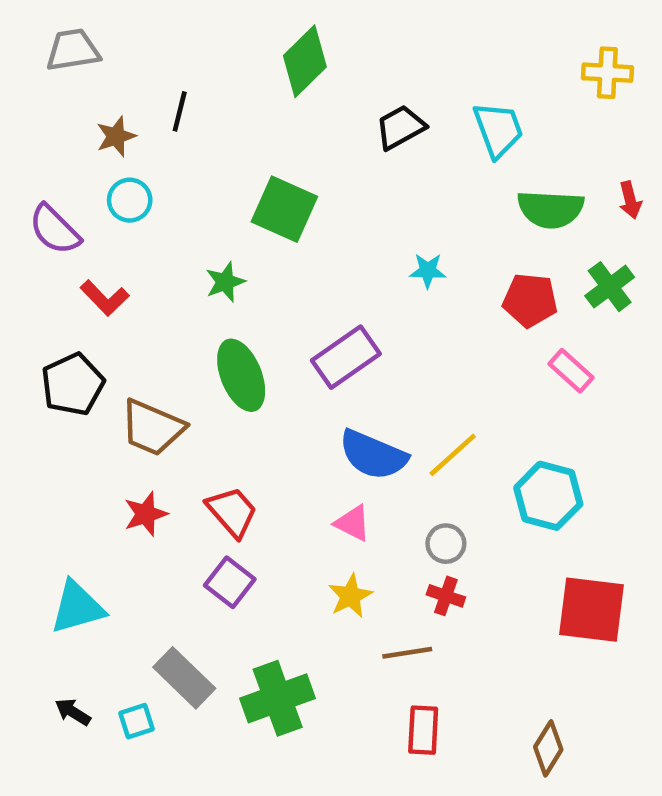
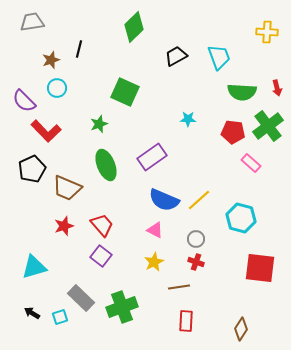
green cross: (610, 287) -> (268, 126), size x1.4
red L-shape: (105, 298) -> (46, 131), size x1.4

